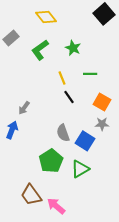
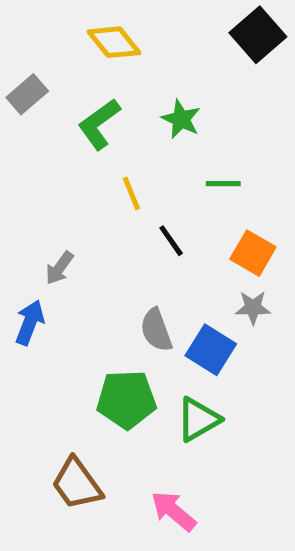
yellow line: (62, 78) -> (131, 194), moved
green pentagon: (51, 161) -> (126, 399), turned 30
pink arrow: (56, 206) -> (174, 511), moved

